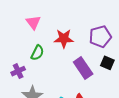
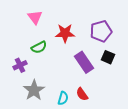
green semicircle: (37, 53) -> (39, 47), turned 35

